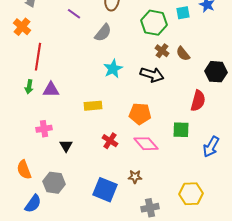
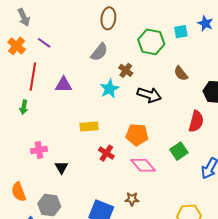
purple line: (74, 14) -> (44, 43), moved
brown cross: (162, 51) -> (126, 70), moved
purple triangle: (51, 90) -> (64, 85), moved
green square: (181, 130) -> (179, 151), turned -36
red cross: (110, 141) -> (106, 153), moved

